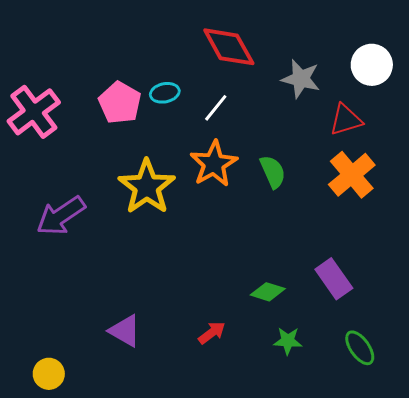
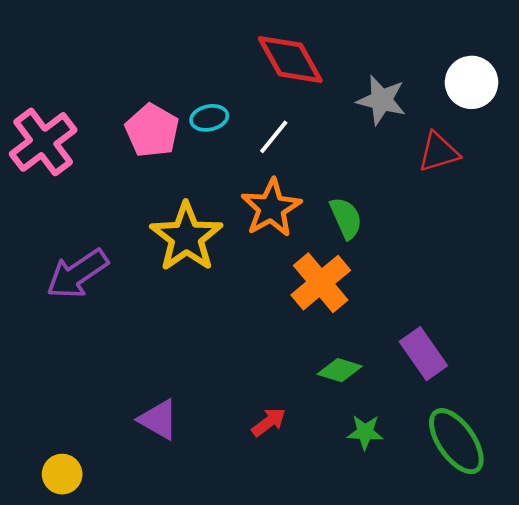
orange cross: (352, 175) -> (321, 283), moved
green ellipse: (360, 348) -> (456, 441), size x1.5

